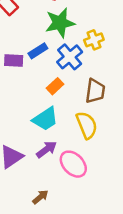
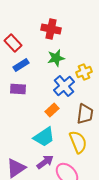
green star: (60, 23) -> (56, 58), size x0.7
blue rectangle: (38, 51) -> (21, 65), moved

